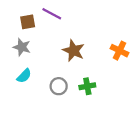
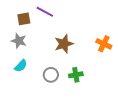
brown star: (74, 51) -> (64, 44), turned 30

